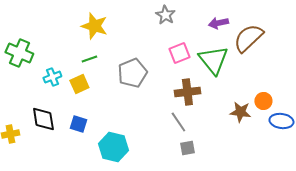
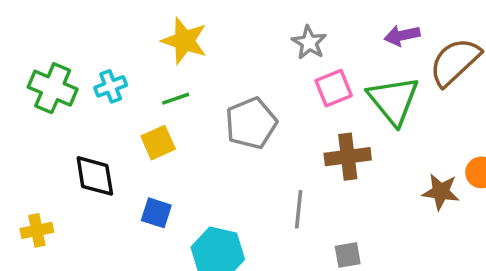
gray star: (165, 15) -> (309, 42), moved
cyan cross: (52, 77) -> (111, 86), moved
black diamond: (43, 119) -> (95, 176), moved
gray line: (178, 122) -> (299, 209), moved, turned 40

